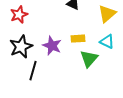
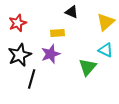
yellow rectangle: (78, 39) -> (58, 33), moved
purple star: (52, 46) -> (51, 54), turned 30

